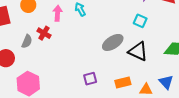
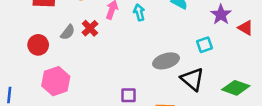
cyan square: (140, 21) -> (205, 45), turned 32

